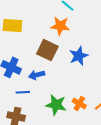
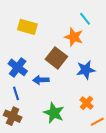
blue line: (23, 92) -> (16, 93), moved, turned 64
orange cross: (79, 104) -> (87, 103), moved

